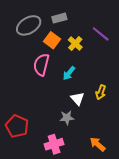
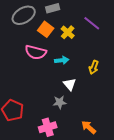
pink semicircle: (41, 65) -> (36, 52), turned -90
cyan arrow: (69, 73) -> (62, 60), turned -136
yellow arrow: (101, 92) -> (94, 67), moved

